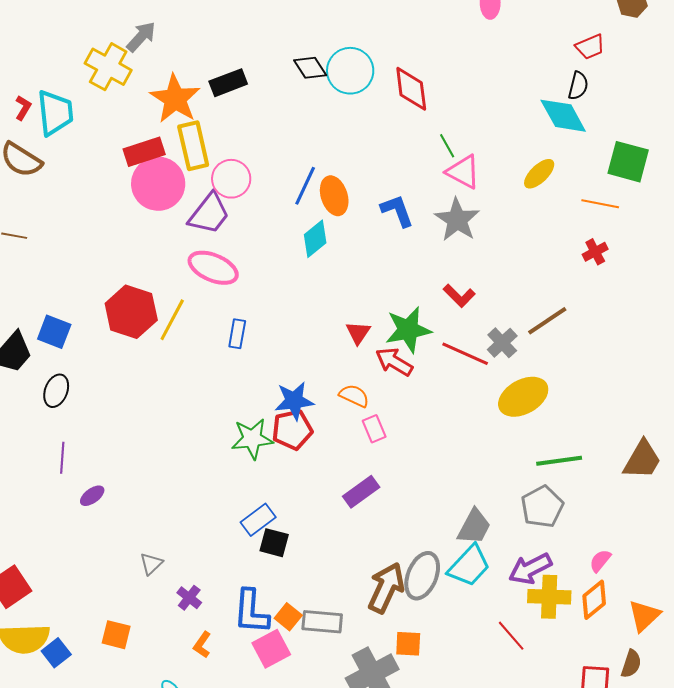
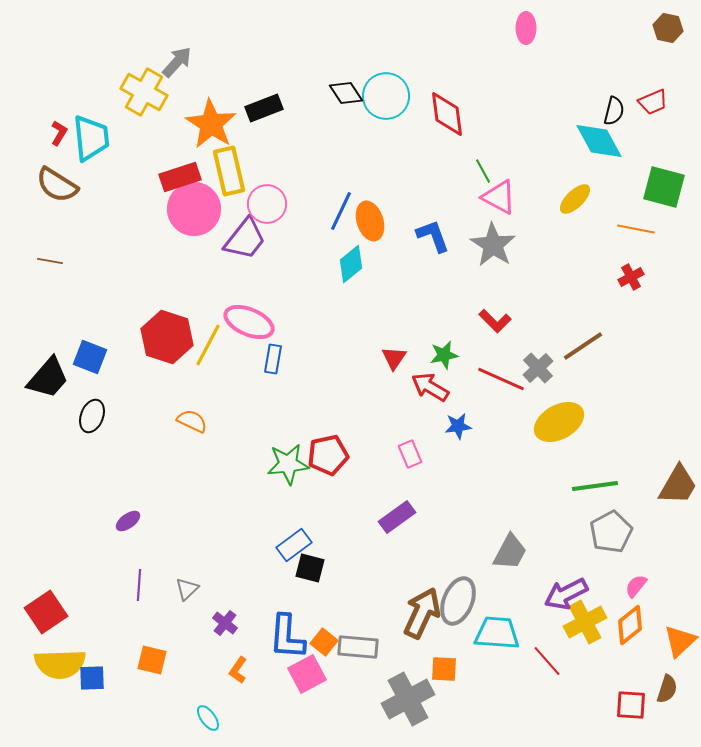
red trapezoid: (590, 47) -> (653, 102), moved
pink ellipse: (213, 268) -> (249, 322), moved
green star: (408, 330) -> (444, 355), size x0.6
orange semicircle: (354, 396) -> (192, 421), moved
blue star: (294, 401) -> (458, 426), moved, size x0.7
purple line: (62, 458) -> (139, 585), moved
gray pentagon: (542, 507) -> (611, 532), moved
cyan trapezoid: (469, 566) -> (497, 633), moved, turned -129
yellow cross: (549, 597) -> (585, 622), turned -30
blue square: (56, 653) -> (92, 678), turned 36

